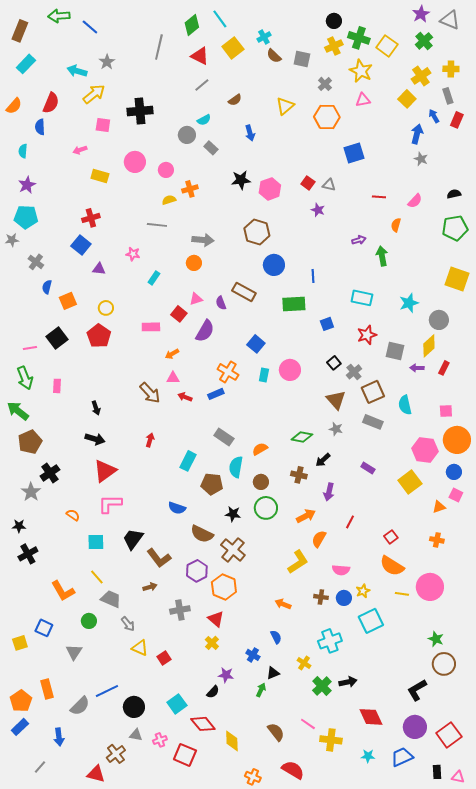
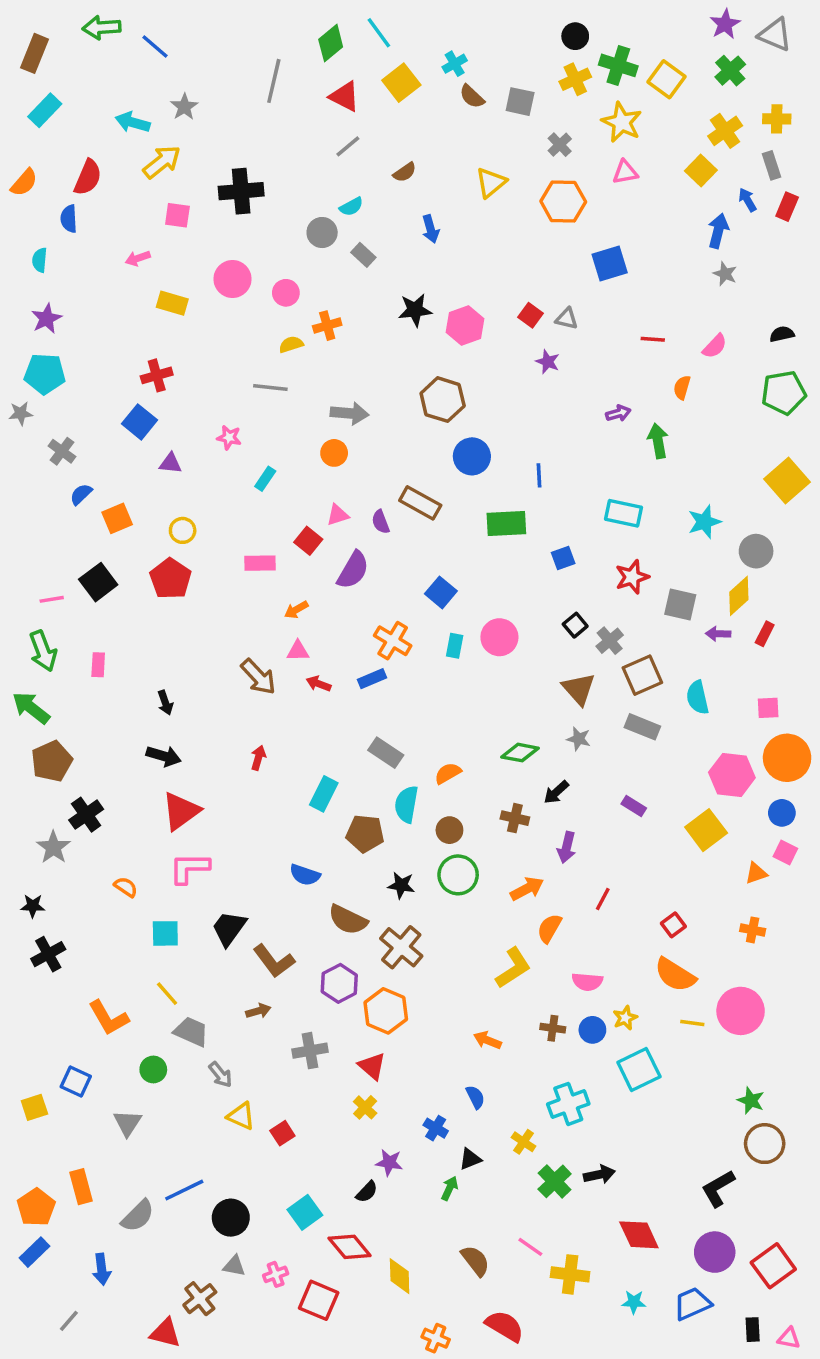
yellow square: (457, 279) -> (787, 480), turned 30
blue semicircle: (47, 287) -> (81, 494), turned 32

